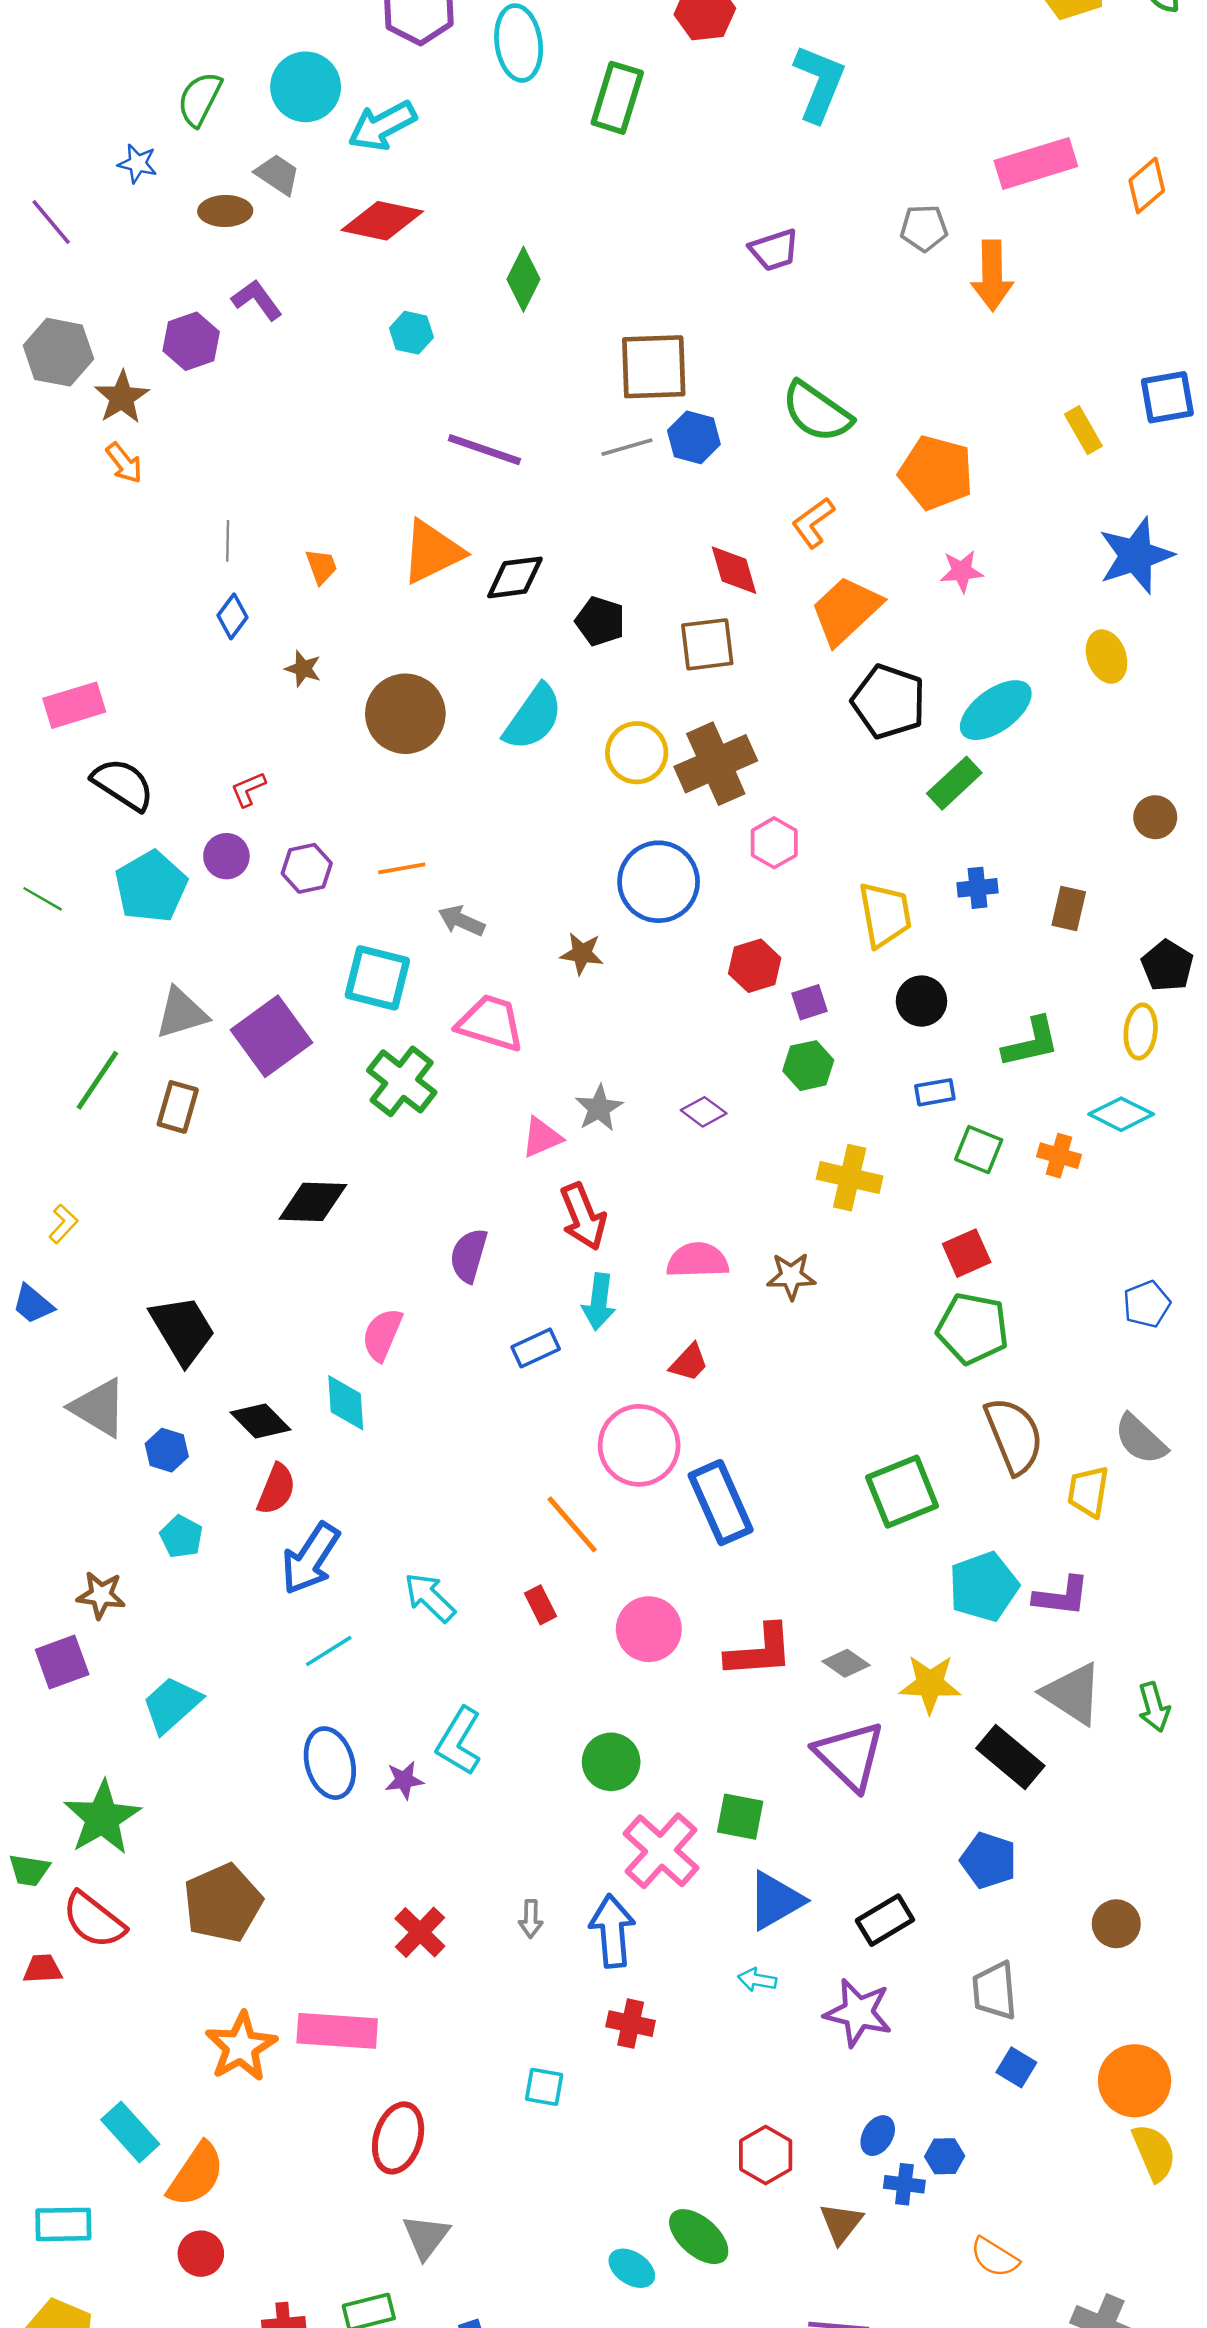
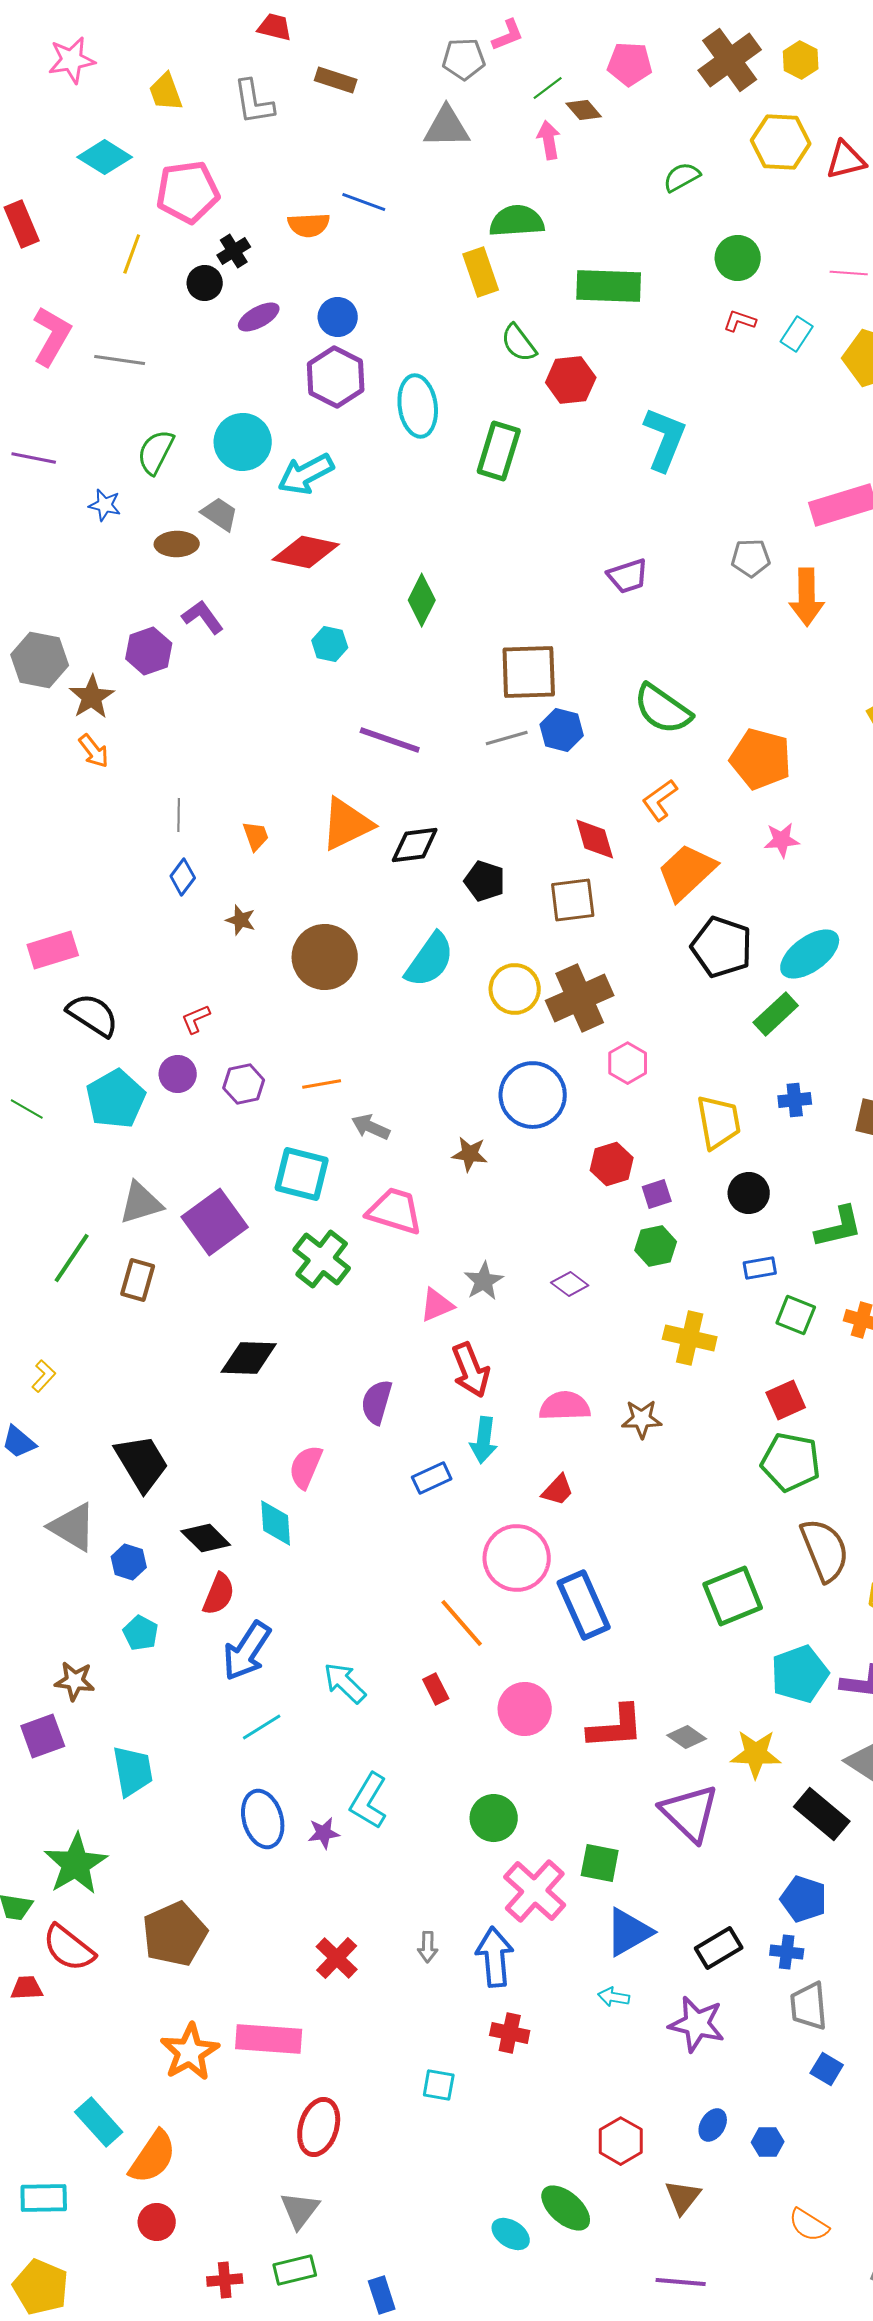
purple line: (51, 222) -> (34, 458), moved, turned -39
cyan trapezoid: (172, 1705) -> (133, 1771), turned 122
blue cross: (904, 2184) -> (787, 1952), moved
gray triangle: (426, 2237) -> (300, 2210), moved

